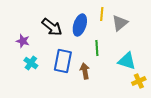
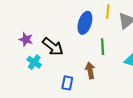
black arrow: (52, 27) -> (53, 47), moved
blue rectangle: (63, 61) -> (67, 83), moved, size x0.6

